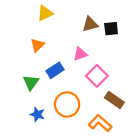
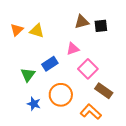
yellow triangle: (45, 13) -> (37, 31), moved, turned 42
orange triangle: (37, 45) -> (17, 30), moved

